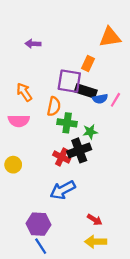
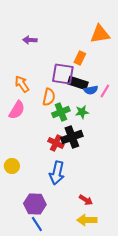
pink semicircle: (19, 121) -> (17, 110), turned -60
green cross: (67, 123) -> (61, 112), turned -30
green star: (90, 132) -> (82, 112), moved
yellow circle: (13, 165) -> (12, 166), moved
blue arrow: (63, 190) -> (57, 173), turned -50

